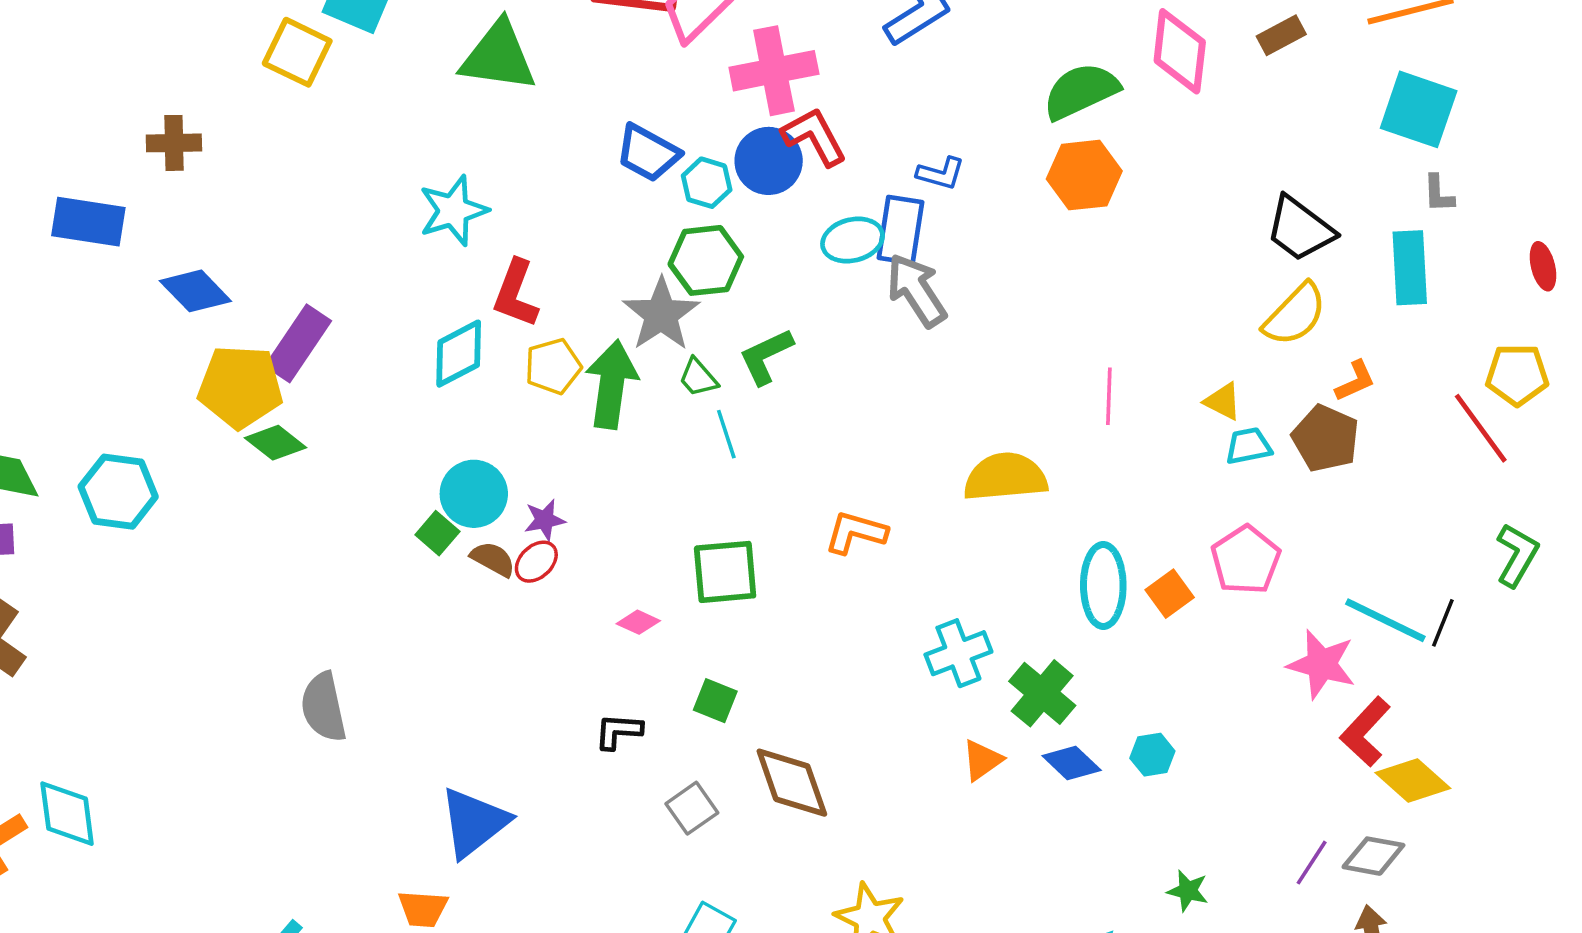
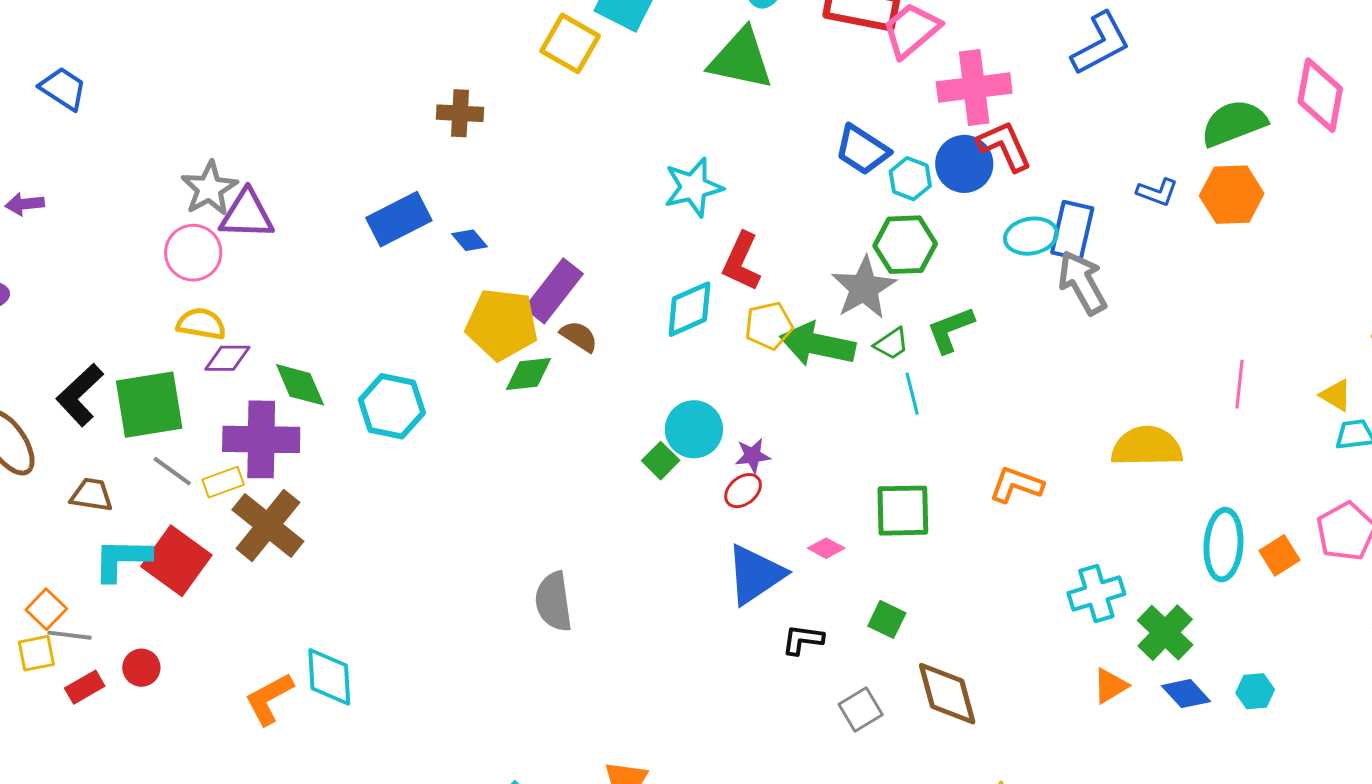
blue L-shape: (941, 173) -> (1157, 192), moved
blue rectangle: (88, 222) -> (399, 219), moved, turned -40
blue diamond: (195, 291) -> (469, 240), size x0.6
green trapezoid: (698, 378) -> (892, 344), turned -87
green arrow: (612, 384) -> (818, 344), turned -90
green diamond: (276, 443) -> (528, 374), turned -48
brown semicircle: (493, 559) -> (579, 336), moved
blue triangle: (474, 823) -> (755, 574), moved

